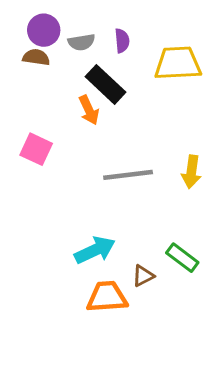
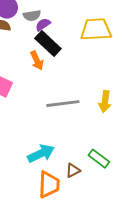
purple semicircle: (122, 41) -> (43, 25), moved, turned -119
orange trapezoid: (107, 297) -> (49, 185), turned 96

